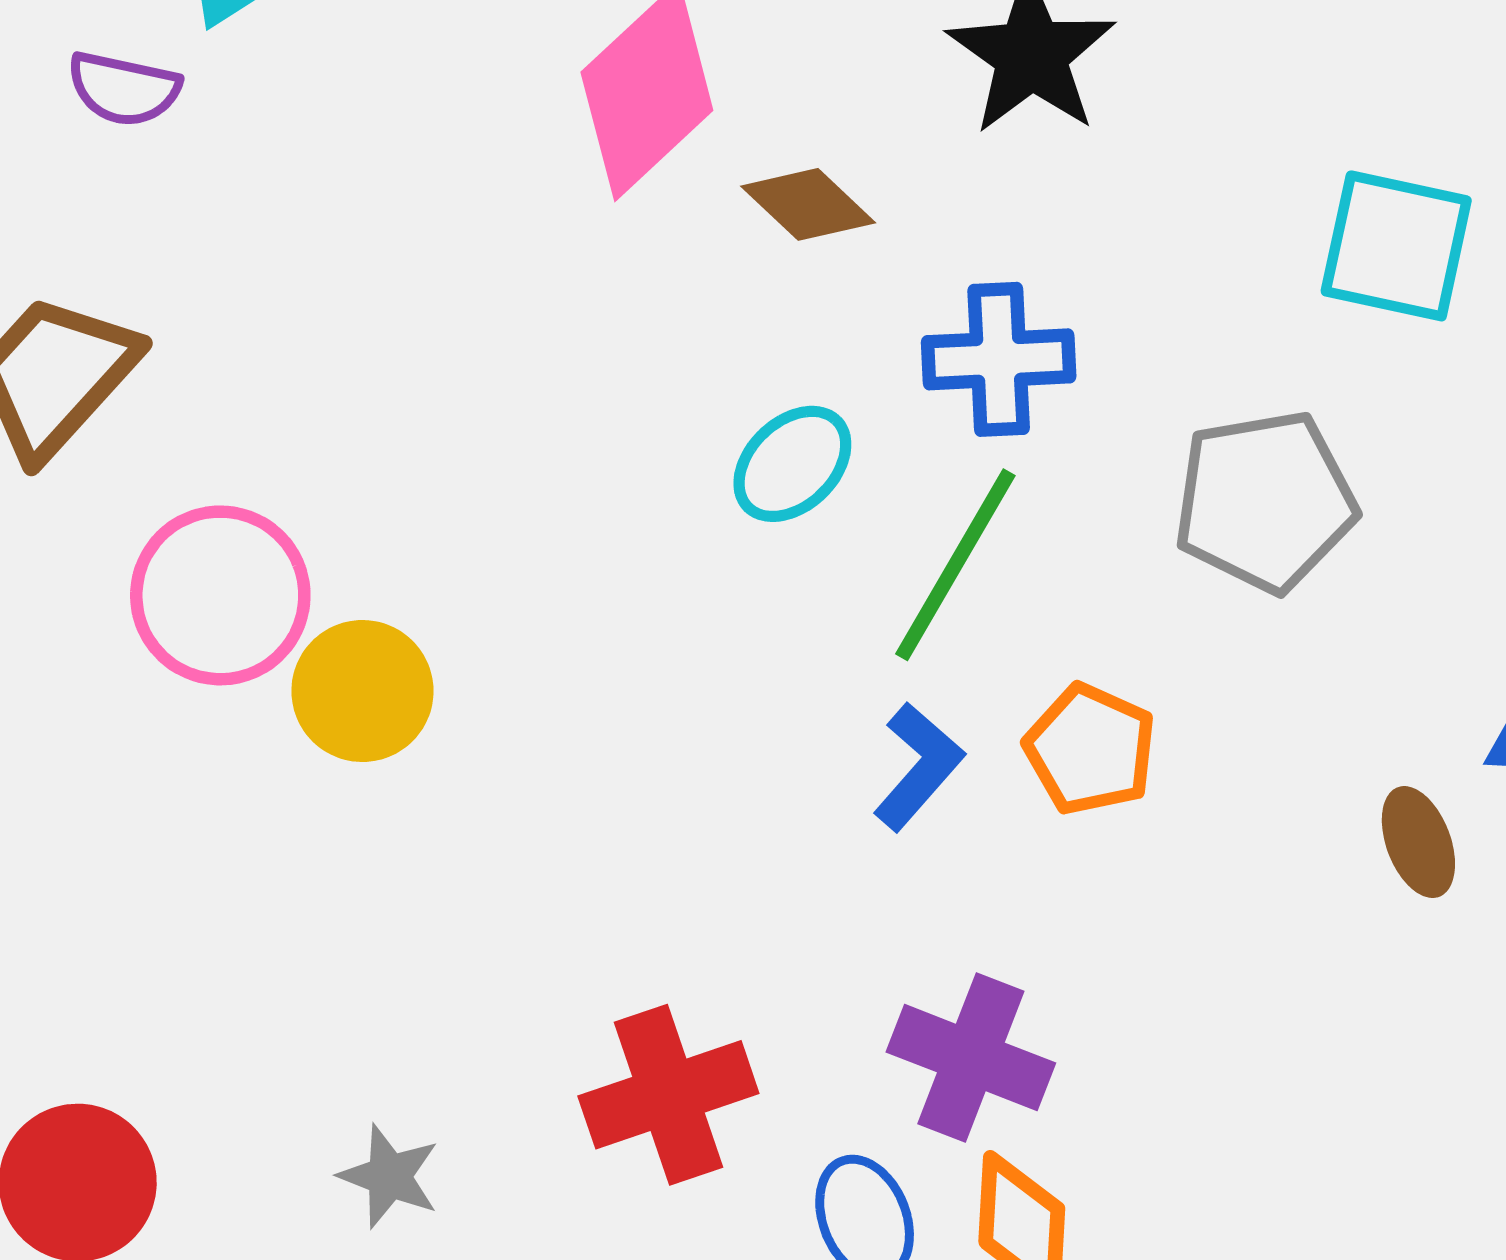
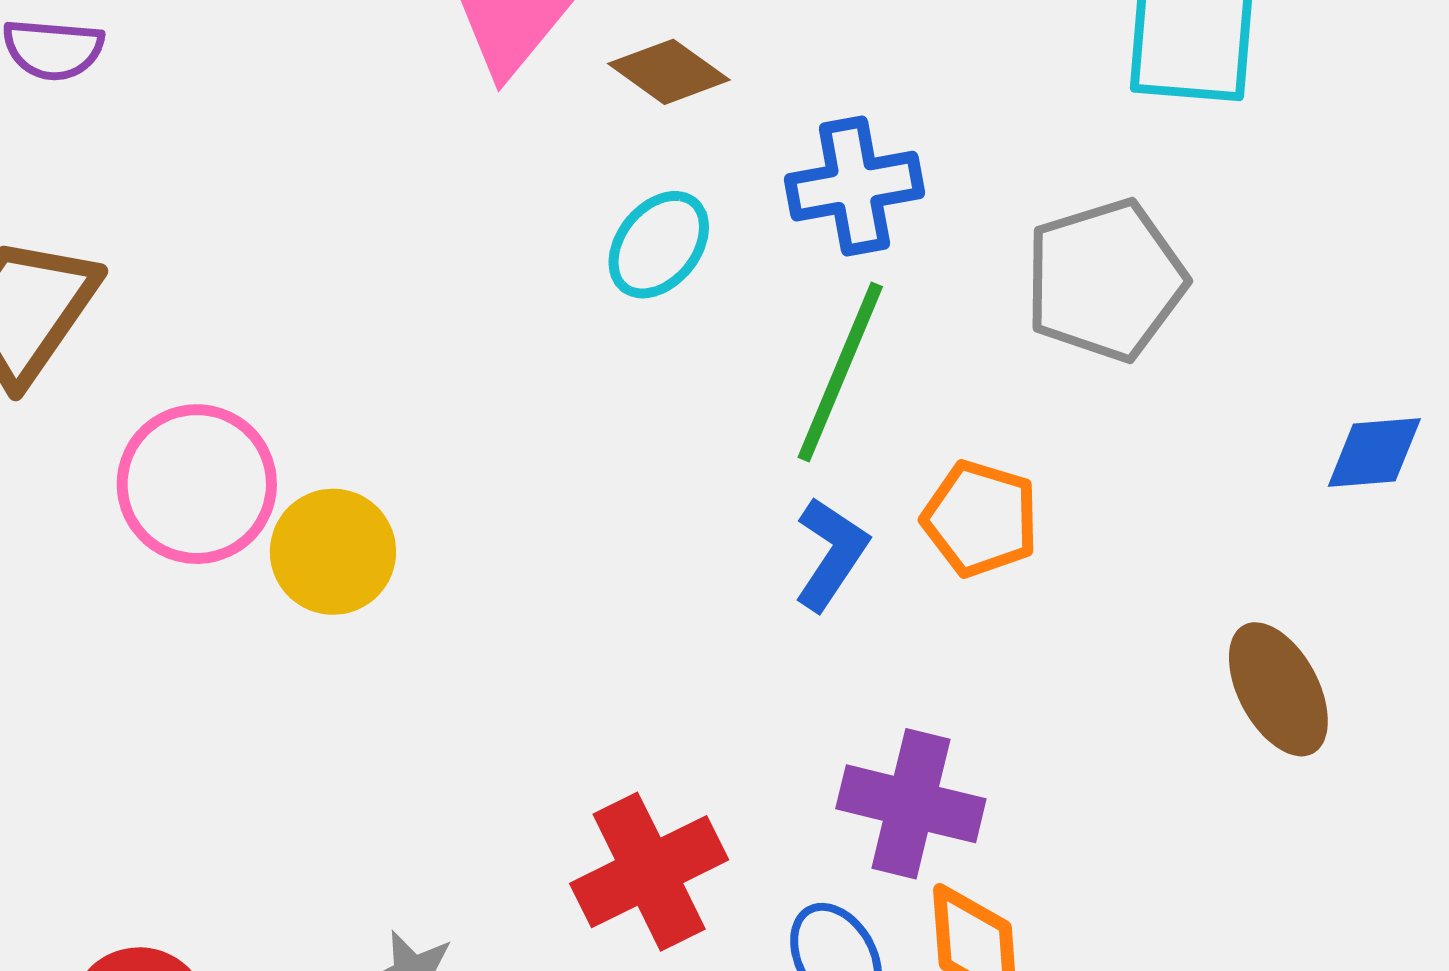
cyan ellipse: (792, 464) -> (659, 245), moved
brown ellipse: (1418, 842) -> (1278, 689), moved, size x1.4

